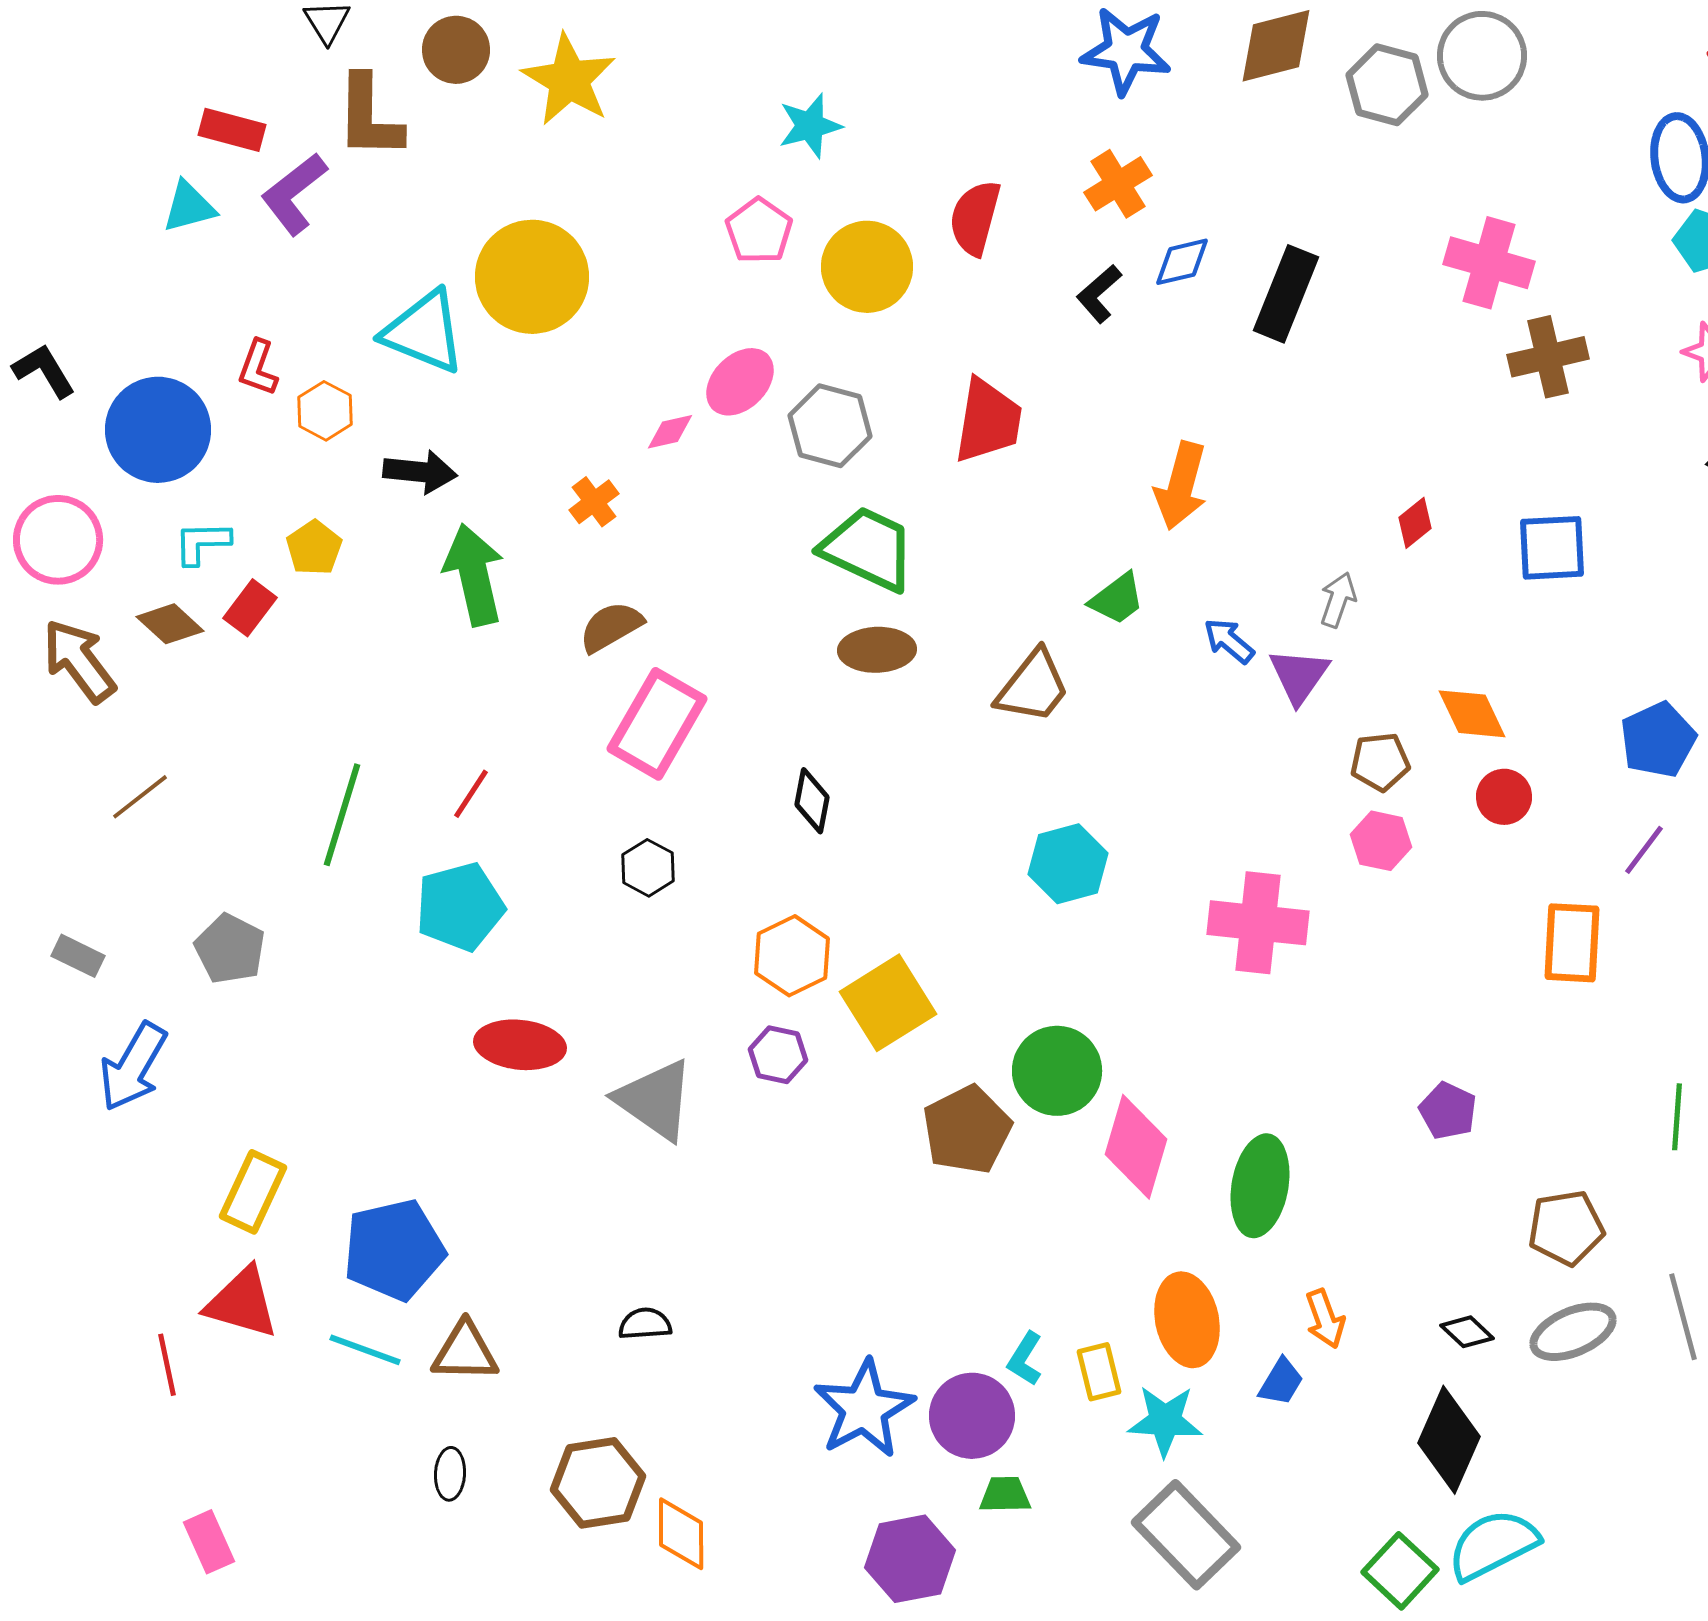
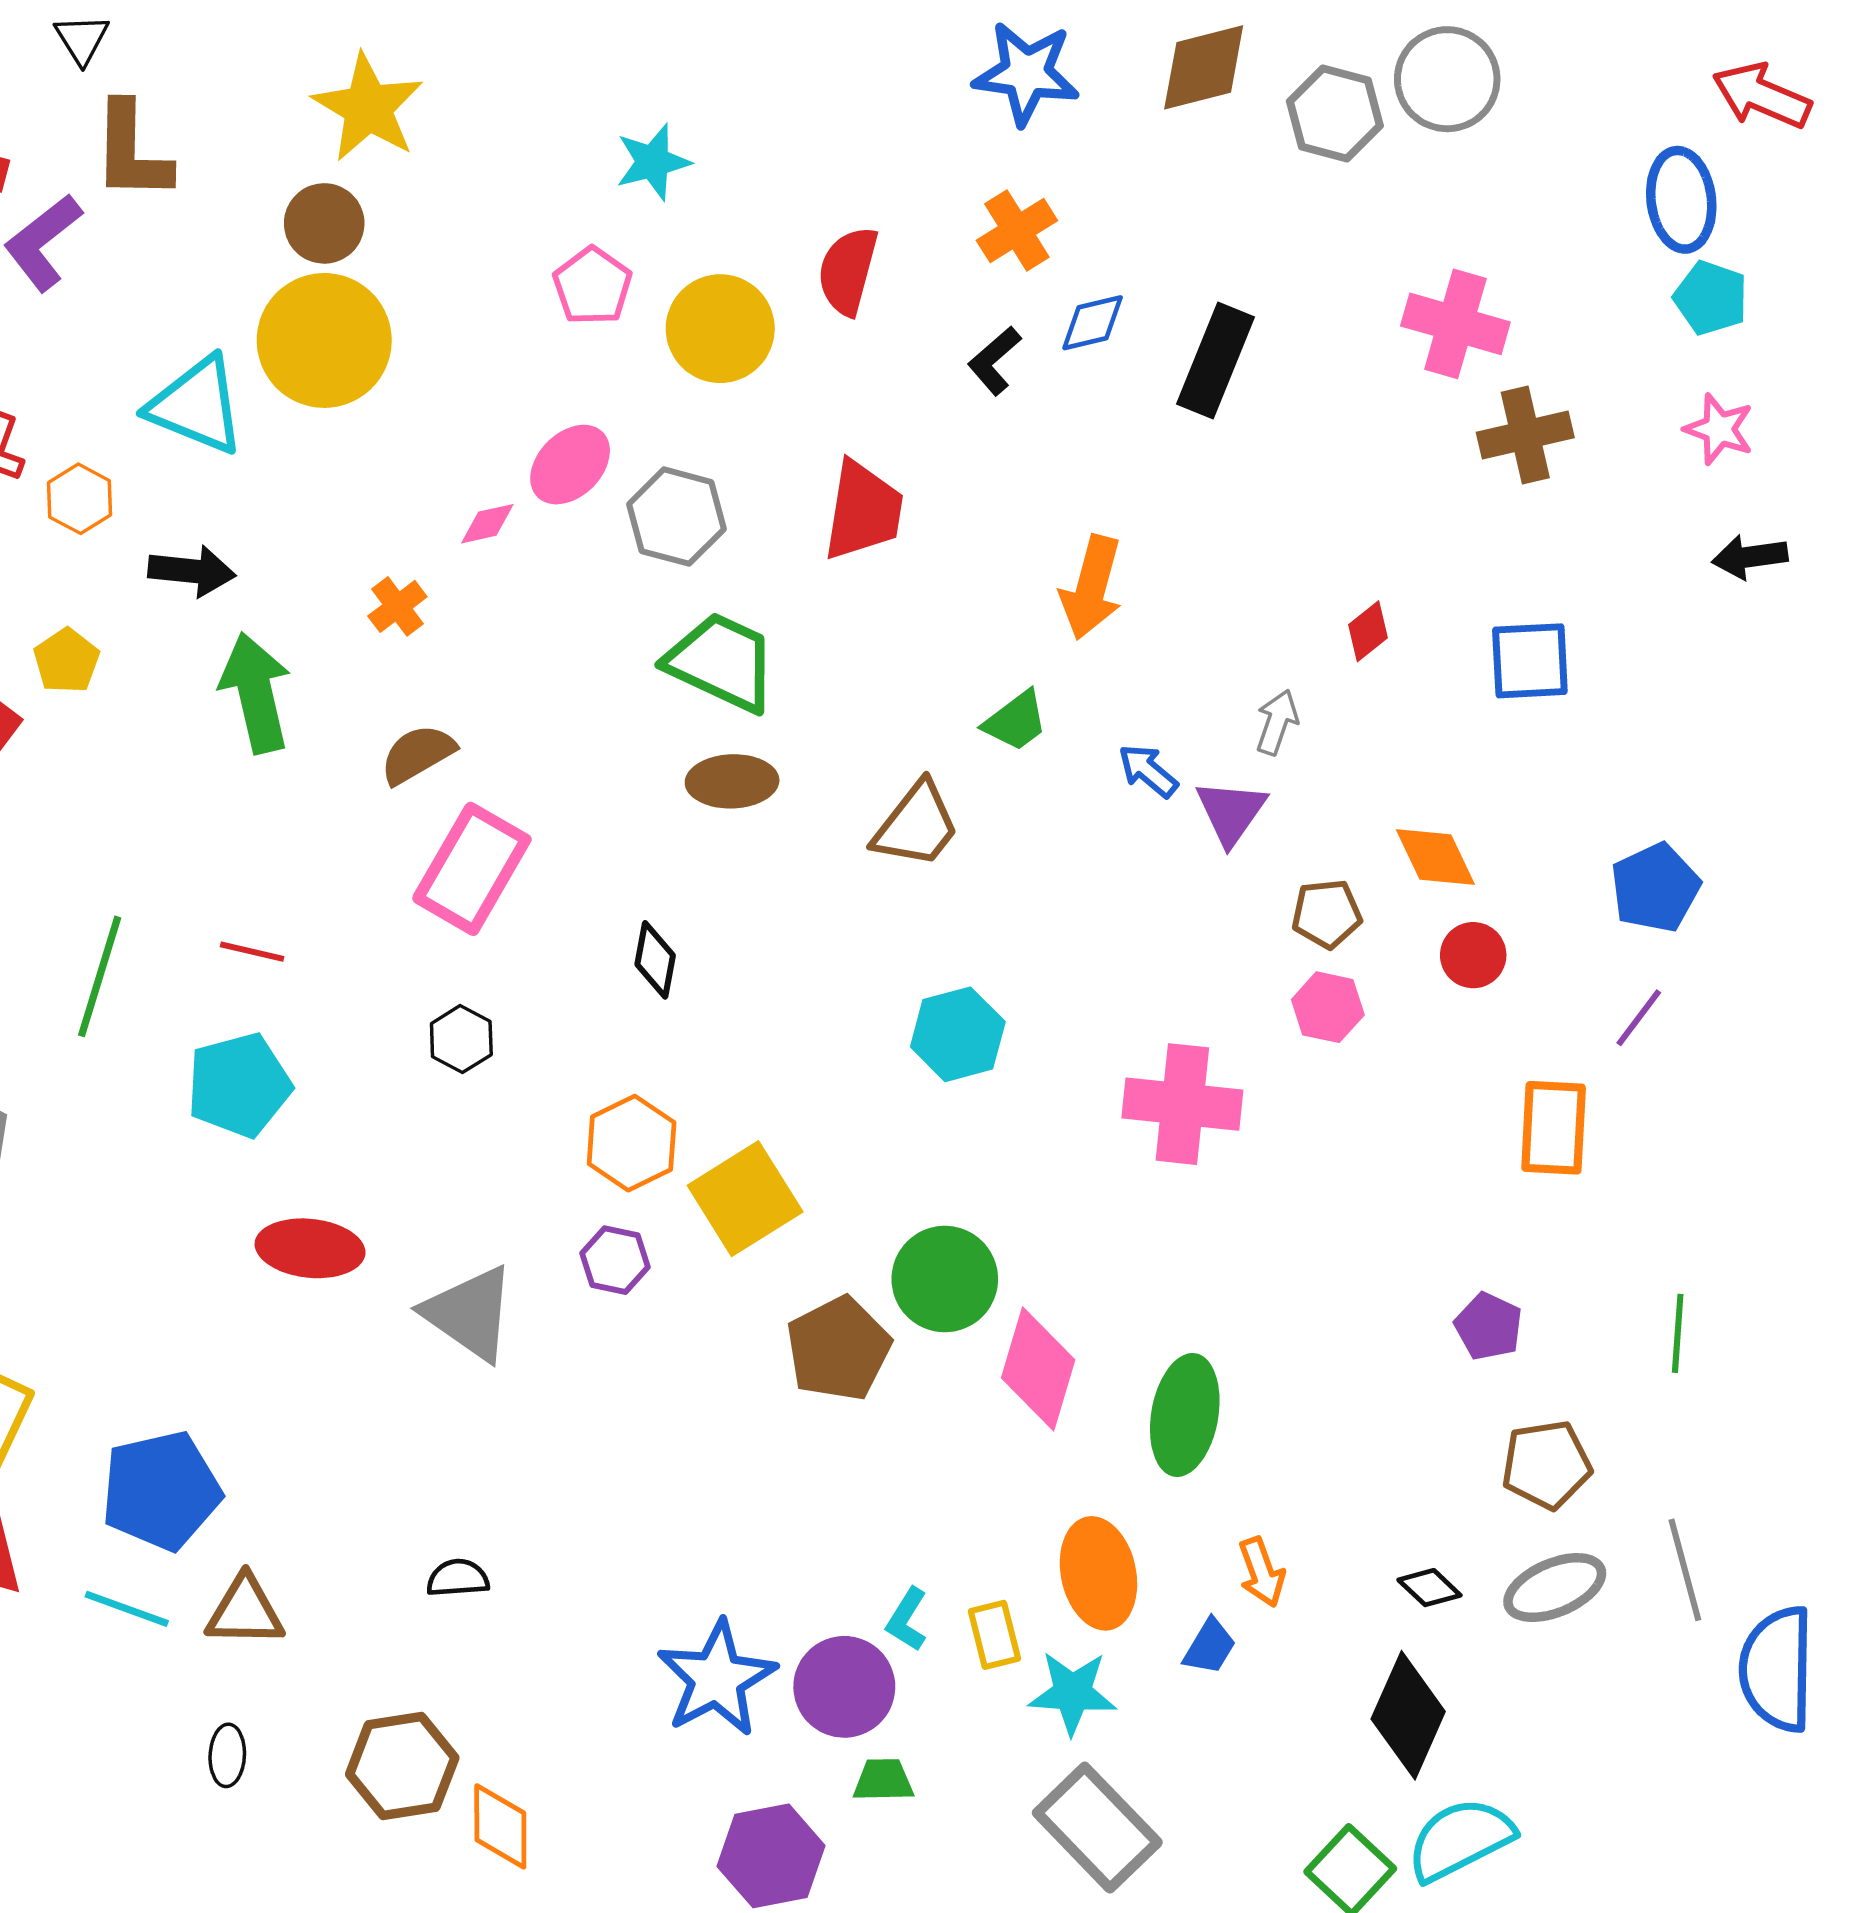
brown circle: (456, 50) -> (324, 223), moved
red line: (471, 794) -> (252, 952), turned 70
purple pentagon: (1448, 1111) -> (1489, 1326), moved

